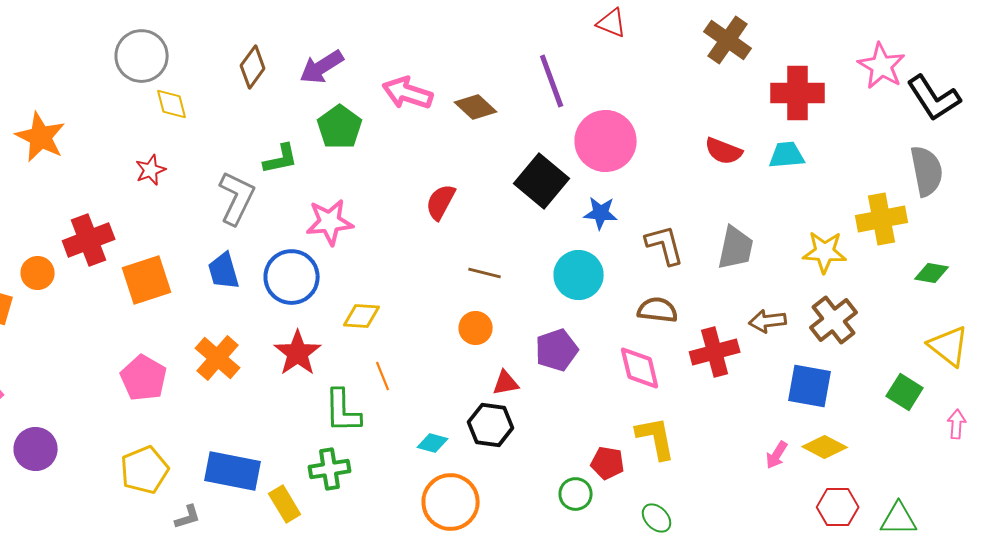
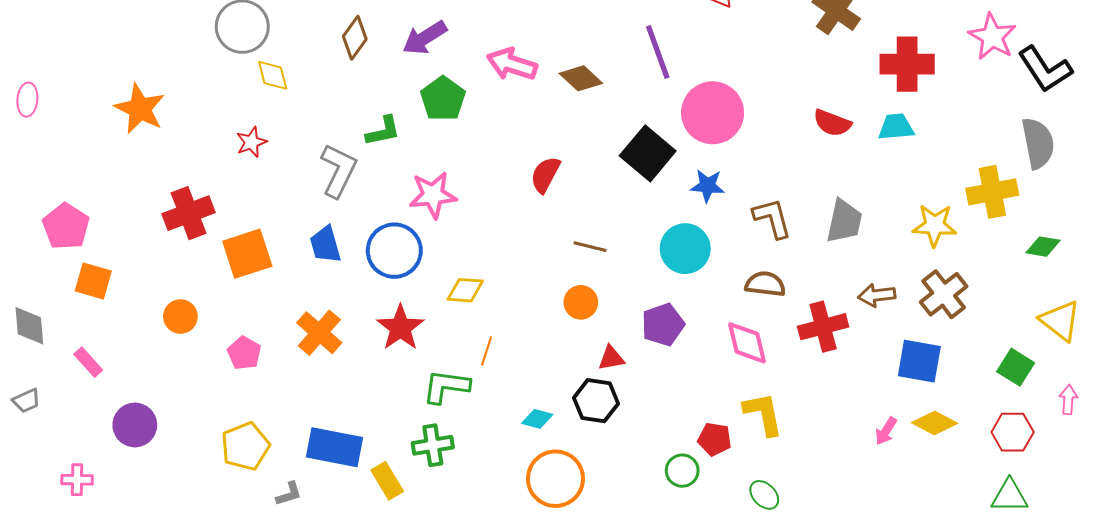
orange circle: (38, 273) -> (180, 317), moved
orange line: (383, 376) -> (487, 351), turned 40
pink pentagon: (144, 378) -> (244, 353), size x0.7
green L-shape: (343, 411) -> (446, 386), turned 99
red hexagon: (838, 507) -> (1013, 432), moved

